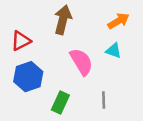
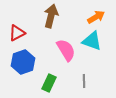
cyan triangle: (114, 51) -> (92, 41), size x1.5

